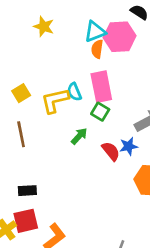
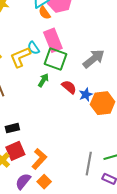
orange semicircle: (97, 49) -> (44, 13), turned -32
green square: (100, 112) -> (56, 59), size x1.6
blue star: (129, 146) -> (86, 95), moved

